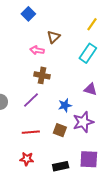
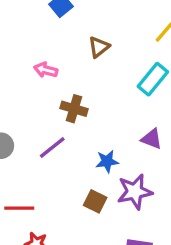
pink arrow: (37, 50) -> (46, 70), moved
red line: (31, 132) -> (19, 208), moved

